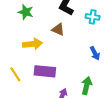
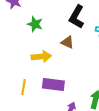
yellow line: (15, 74) -> (23, 87), turned 42

